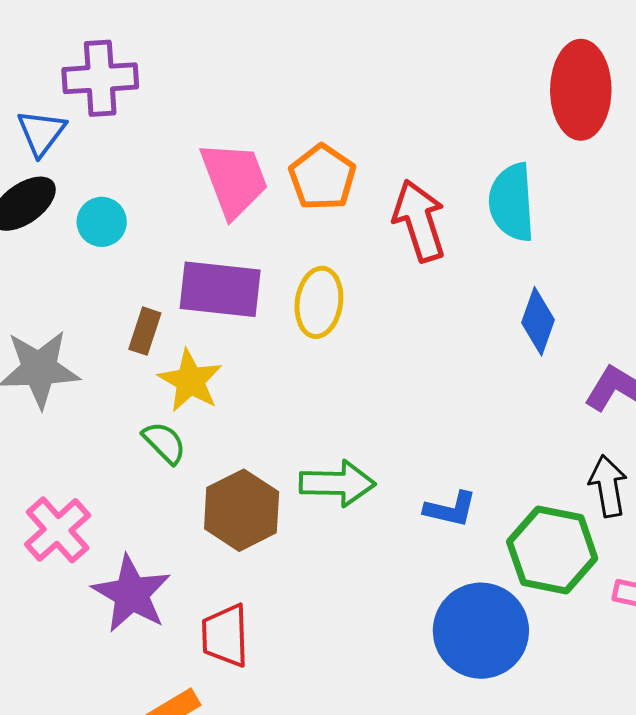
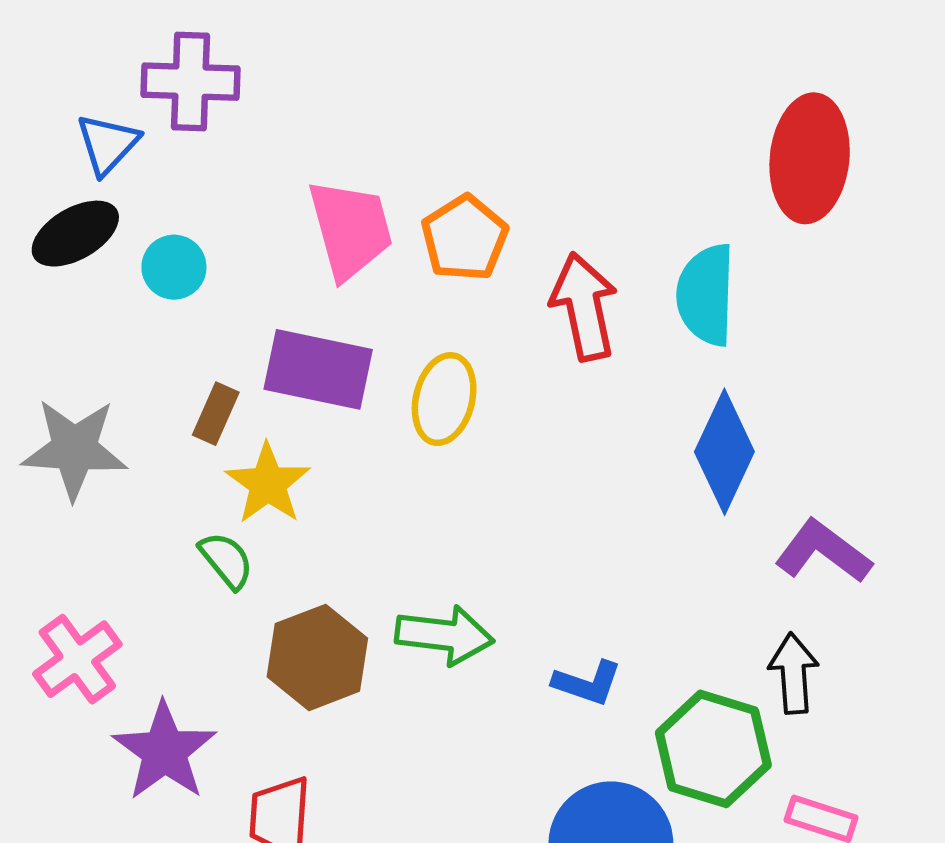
blue diamond: (538, 321) -> (724, 452), size x1.4

